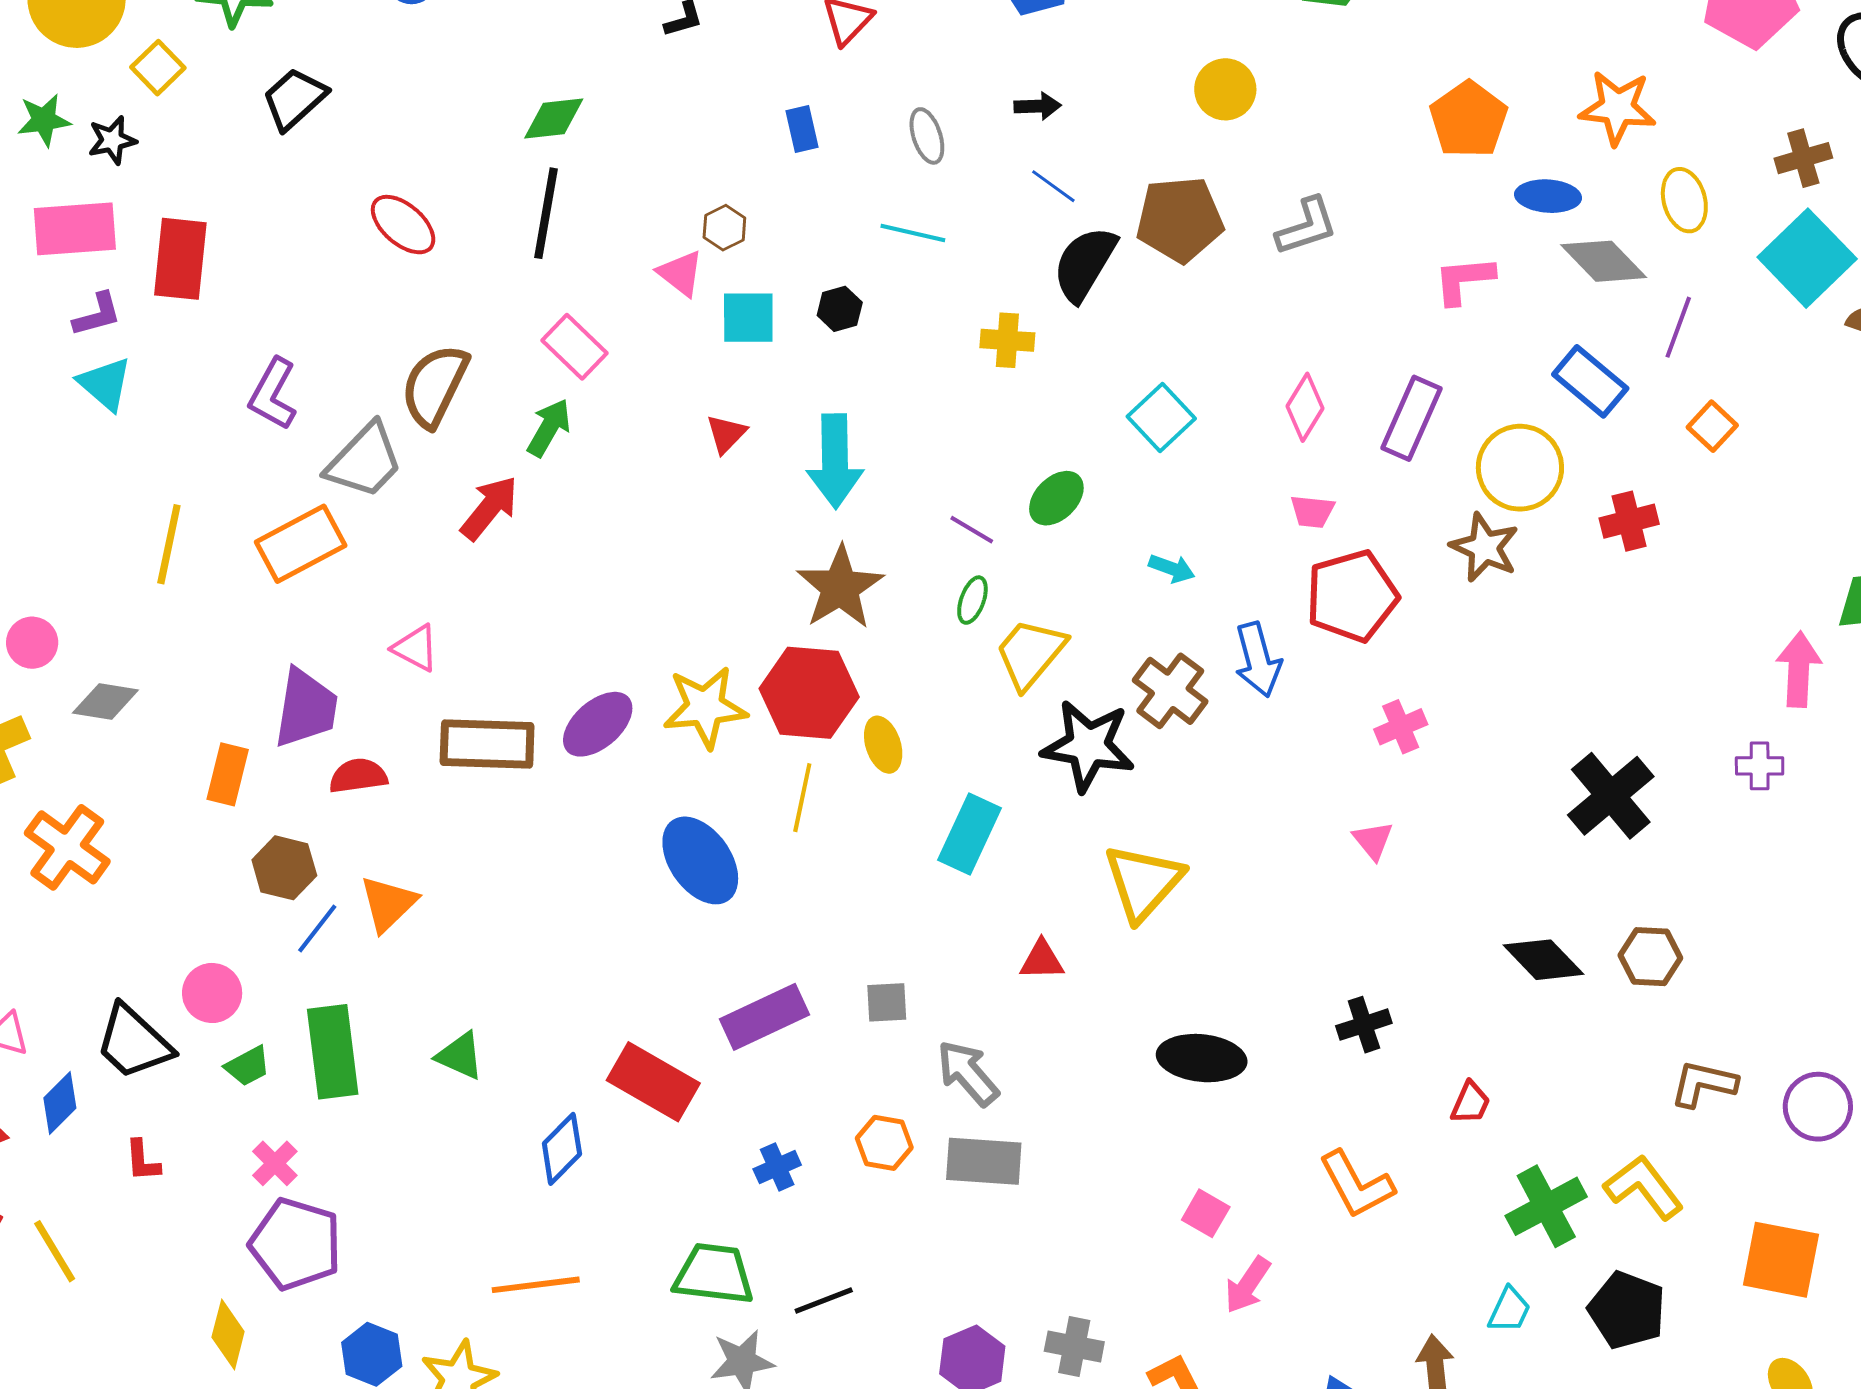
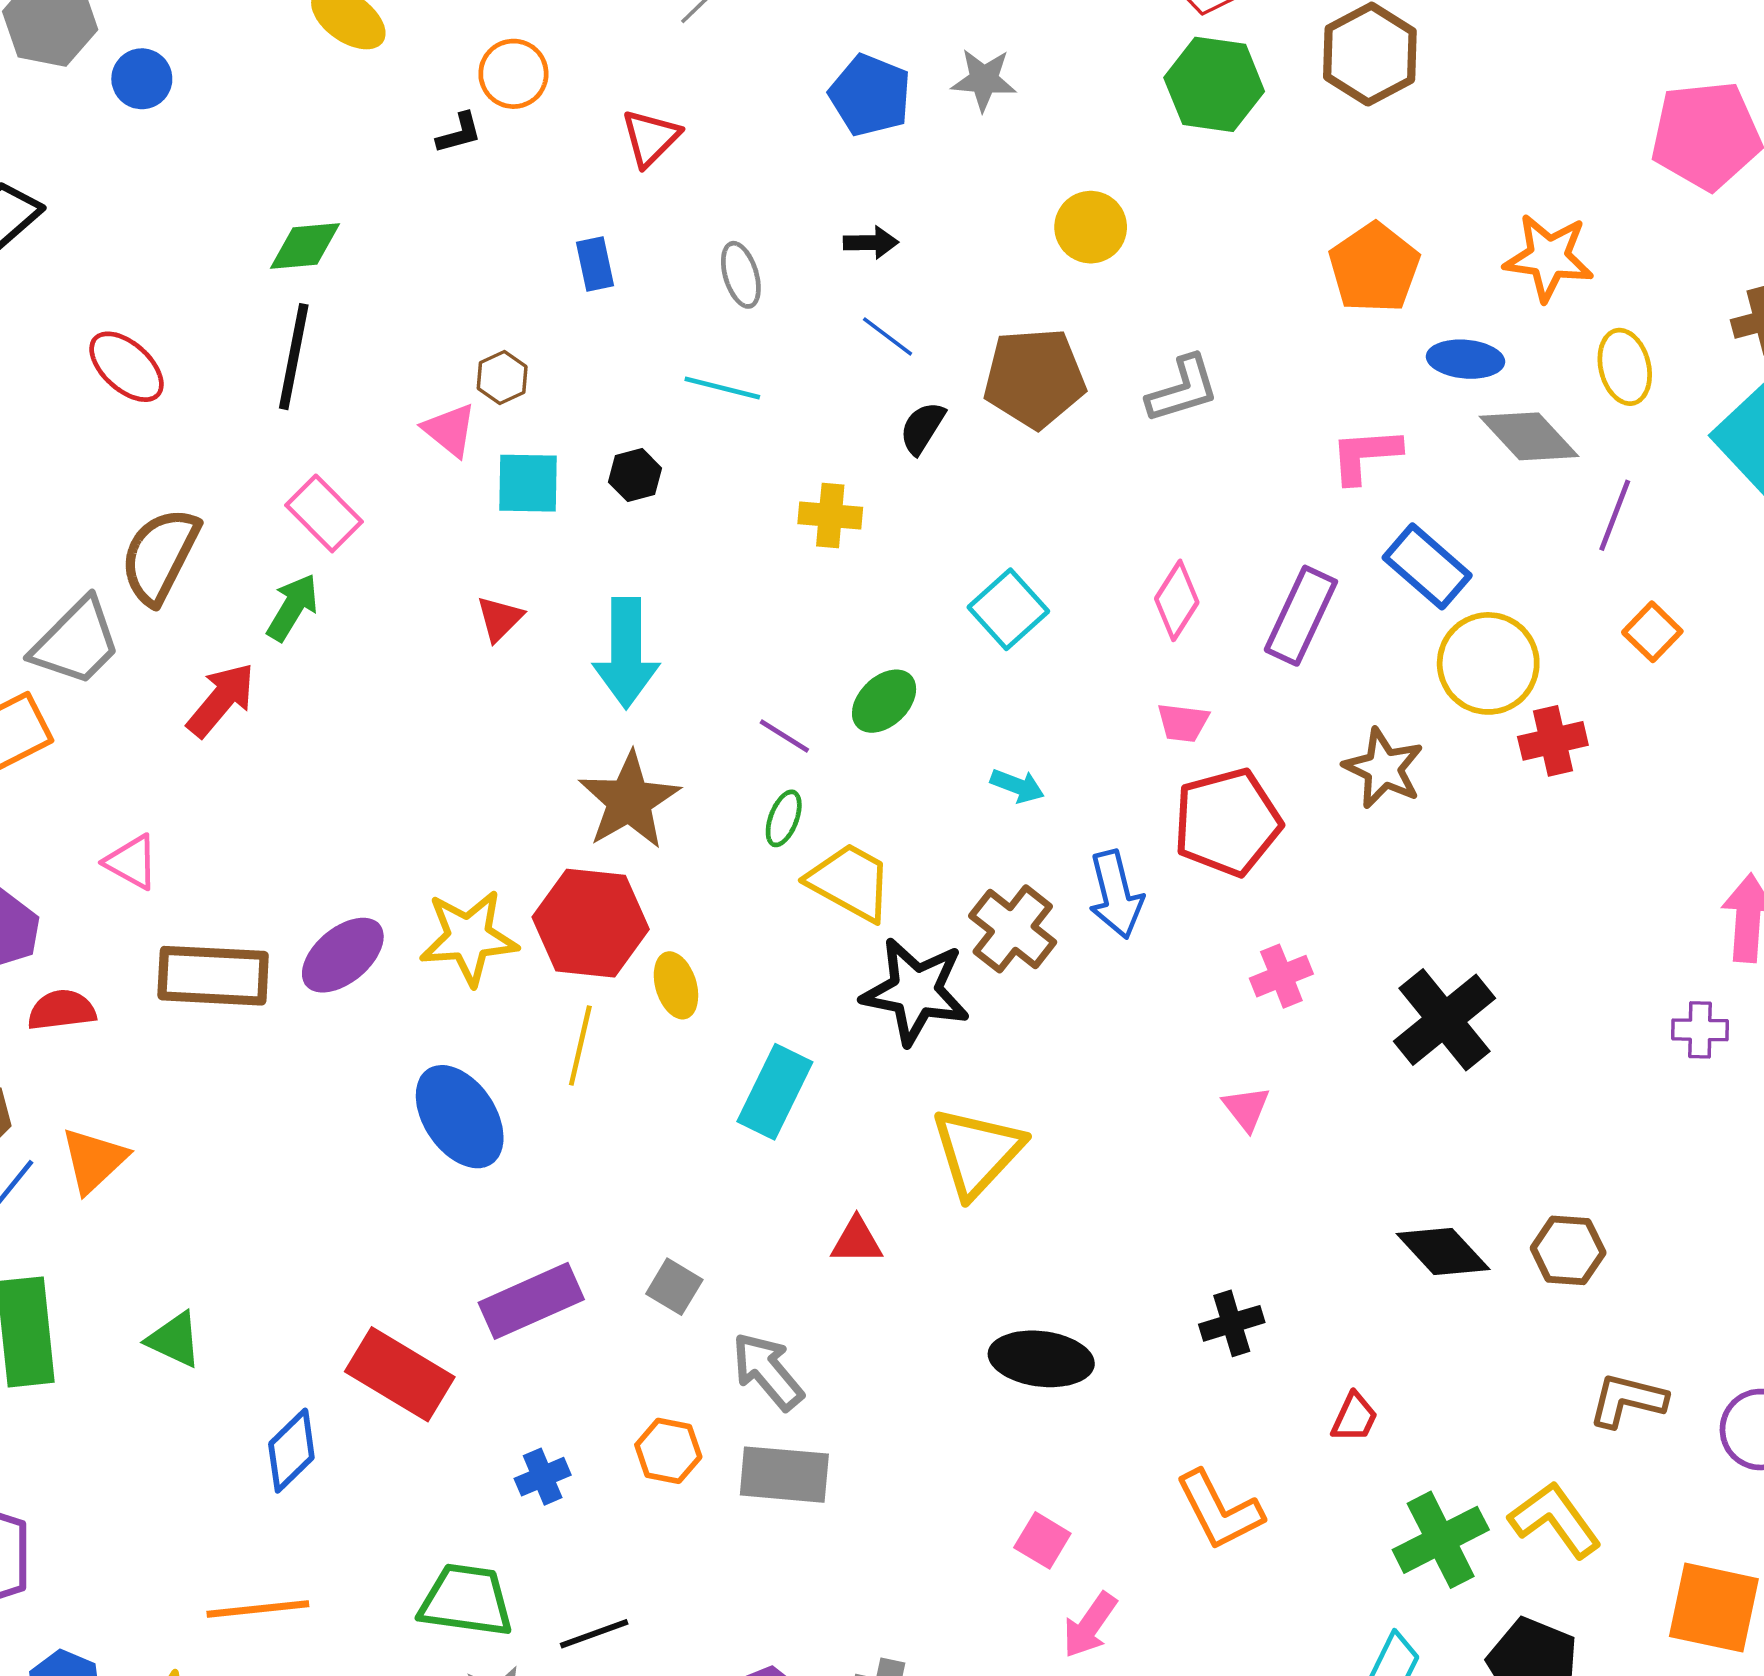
black semicircle: (1085, 264) -> (922, 428), size x0.6
blue rectangle: (1590, 381) -> (1427, 566), moved
yellow circle: (1520, 468) -> (1488, 663), moved
yellow trapezoid: (1030, 653) -> (850, 882), turned 78
black cross: (1611, 796) -> (1444, 1020), moved
gray square: (887, 1002) -> (674, 1287), turned 33

